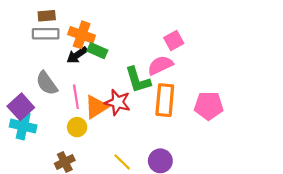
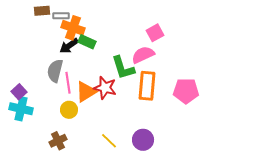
gray rectangle: (46, 34) -> (61, 16), moved, size x0.7
gray semicircle: (47, 83) -> (55, 71), moved, turned 50
purple square: (21, 107) -> (19, 92), size x0.7

